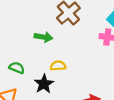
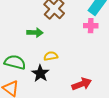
green semicircle: (17, 68) -> (15, 62), size x1.5

